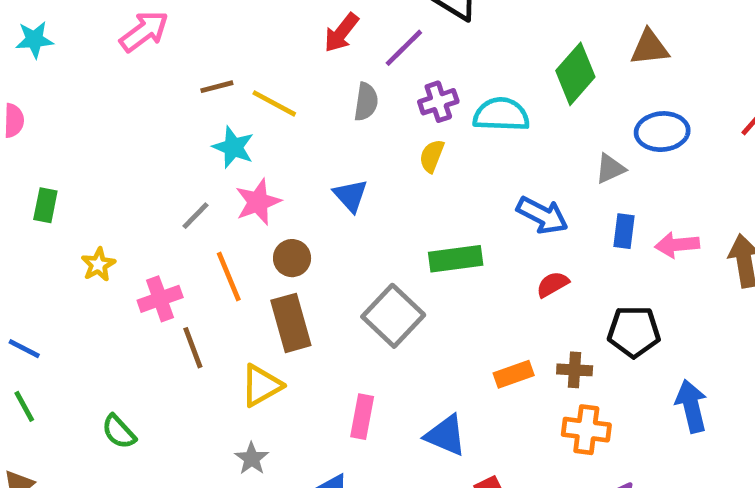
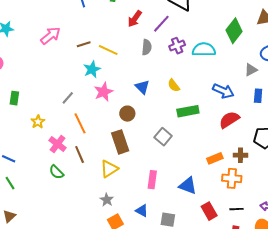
pink arrow: (144, 31) -> (50, 36), moved
cyan star: (233, 147) -> (92, 69), turned 30
yellow semicircle: (432, 156) -> (174, 85), moved, turned -56
gray line: (195, 216) -> (68, 98), moved
brown circle: (292, 258) -> (127, 114), moved
orange line: (229, 277) -> (80, 123), moved
red semicircle: (553, 284) -> (229, 120), size x1.5
pink cross: (160, 299) -> (58, 144), moved, turned -30
gray square: (393, 316) -> (163, 137), size x0.7
orange cross: (586, 430) -> (232, 178), moved
green semicircle: (119, 432) -> (56, 172), moved

